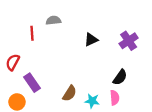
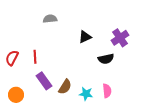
red line: (32, 33) -> (35, 57), moved
black semicircle: (120, 77) -> (106, 59), moved, turned 42
purple rectangle: (32, 83) -> (44, 81), moved

